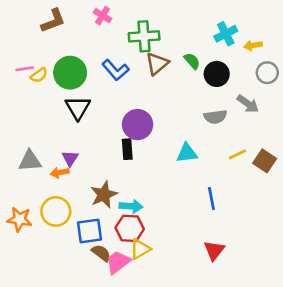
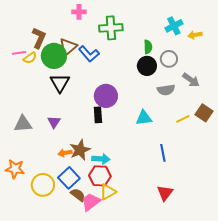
pink cross: (103, 16) -> (79, 12), turned -32
brown L-shape: (53, 21) -> (39, 38), moved, turned -45
green semicircle: (192, 61) -> (148, 47), turned 40
brown triangle: (157, 64) -> (68, 47), moved
gray circle: (267, 73) -> (169, 59), moved
black circle: (217, 74) -> (147, 66), moved
brown square: (265, 161) -> (204, 113), moved
orange arrow: (60, 173) -> (65, 153), moved
yellow circle: (56, 211) -> (43, 185), moved
blue square: (90, 231) -> (69, 178), turned -35

